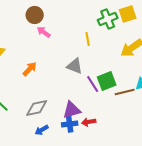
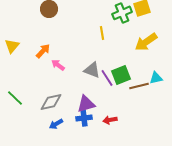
pink arrow: (44, 32) -> (58, 65), moved
gray triangle: (75, 66) -> (92, 70), moved
orange arrow: (30, 69) -> (43, 51), moved
red arrow: (89, 122) -> (110, 120), moved

